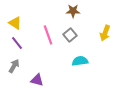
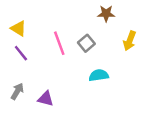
brown star: (73, 11) -> (106, 14), moved
gray arrow: (14, 66) -> (17, 91), moved

